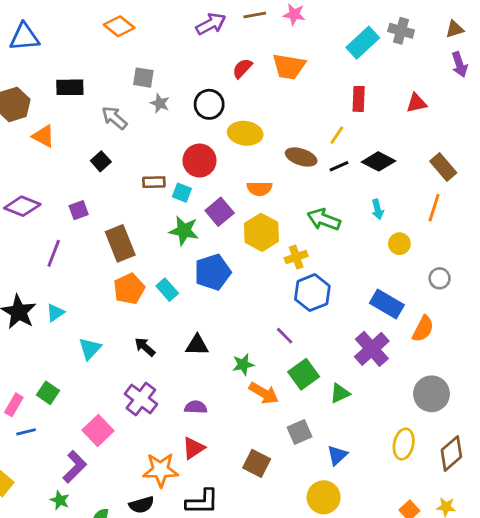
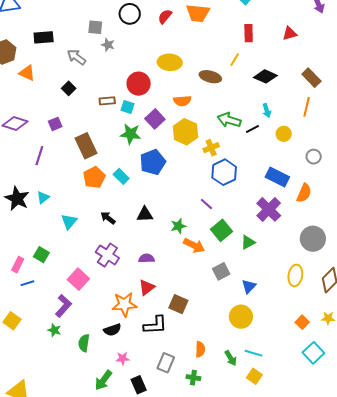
black circle: (209, 104) -> (130, 14), moved
black line: (339, 166) -> (252, 129), moved
brown square: (257, 463) -> (178, 304), moved

